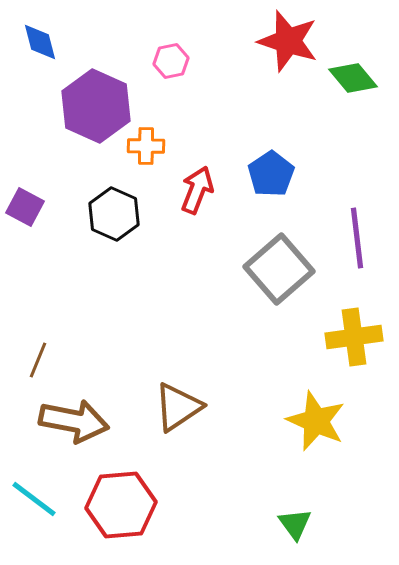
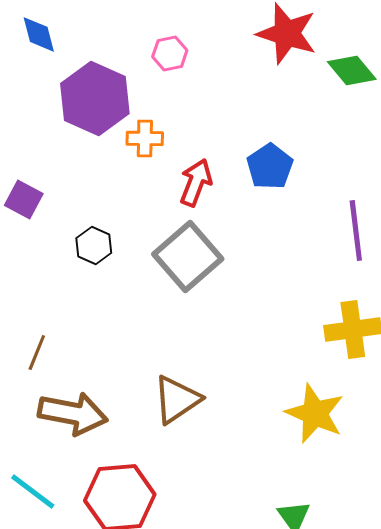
black hexagon: (114, 214) -> (94, 245), moved, size x0.7
gray square: (279, 269) -> (188, 256), moved

